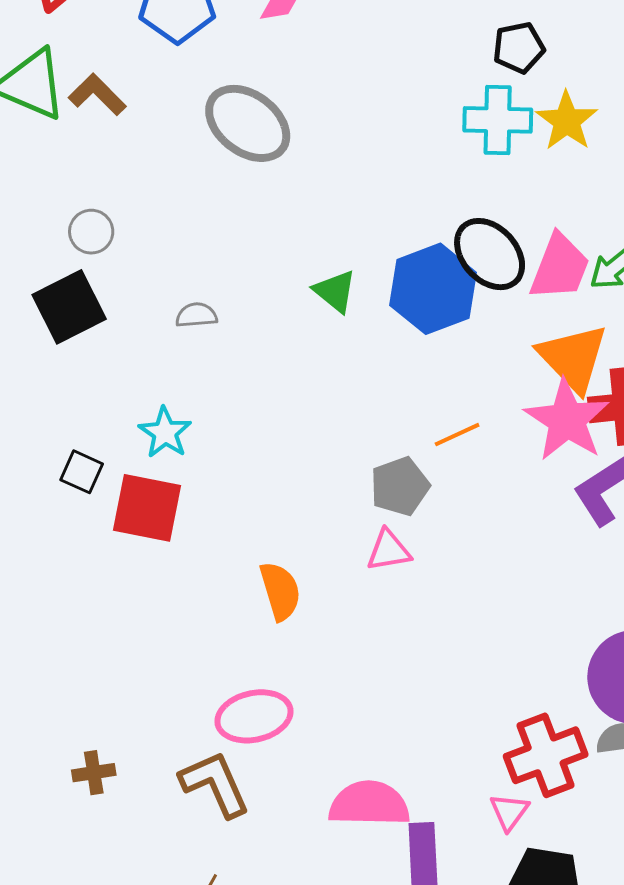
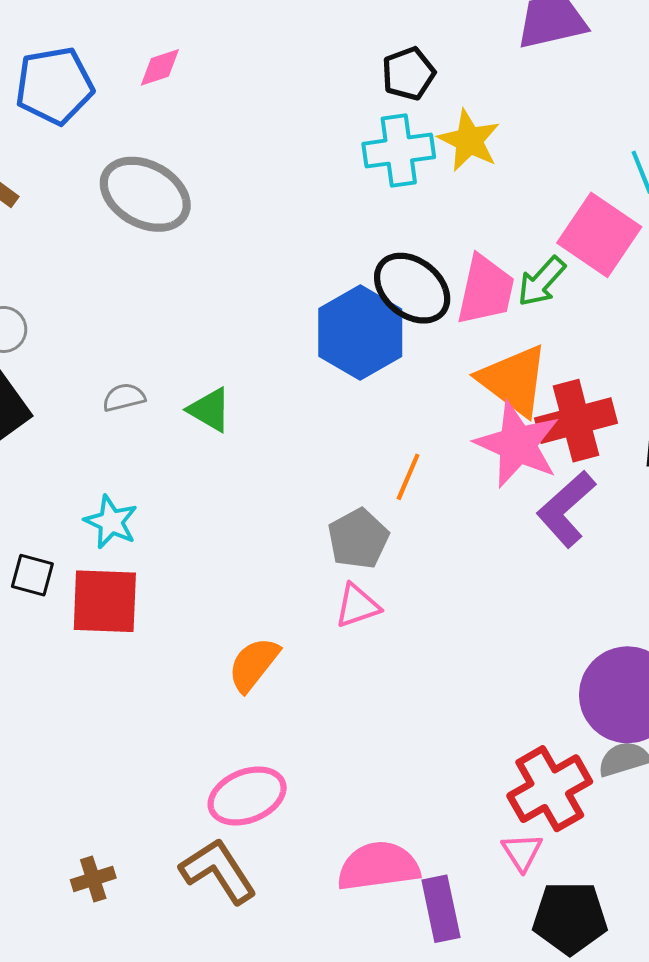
green triangle: (335, 291) -> (210, 410), moved
orange line: (457, 435) -> (408, 477), turned -33
orange semicircle: (280, 591) -> (254, 664), turned -116

